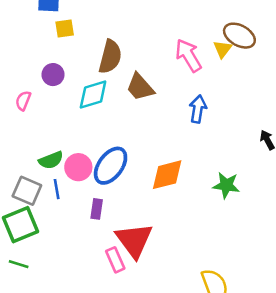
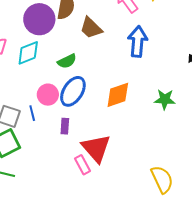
purple circle: (53, 75) -> (39, 19), moved, size x1.8
cyan diamond: (93, 94) -> (28, 53), moved
blue arrow: (198, 109) -> (138, 41), size x1.4
green semicircle: (51, 160) -> (67, 61), moved

